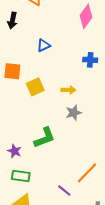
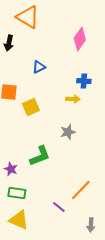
yellow arrow: (68, 90) -> (73, 99), moved

